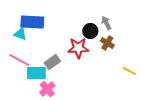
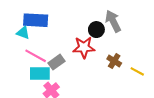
gray arrow: (106, 23) -> (113, 21), size x1.5
brown cross: (107, 43) -> (114, 61), moved
pink line: (19, 60) -> (36, 56), moved

